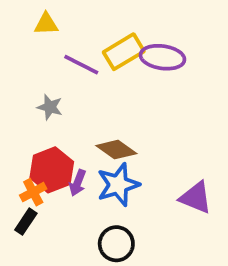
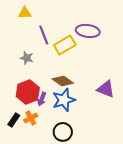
yellow rectangle: (124, 52) -> (65, 45), moved
purple line: (81, 65) -> (44, 35), turned 42
orange cross: (33, 192) -> (31, 118), moved
purple triangle: (196, 198) -> (106, 89), moved

